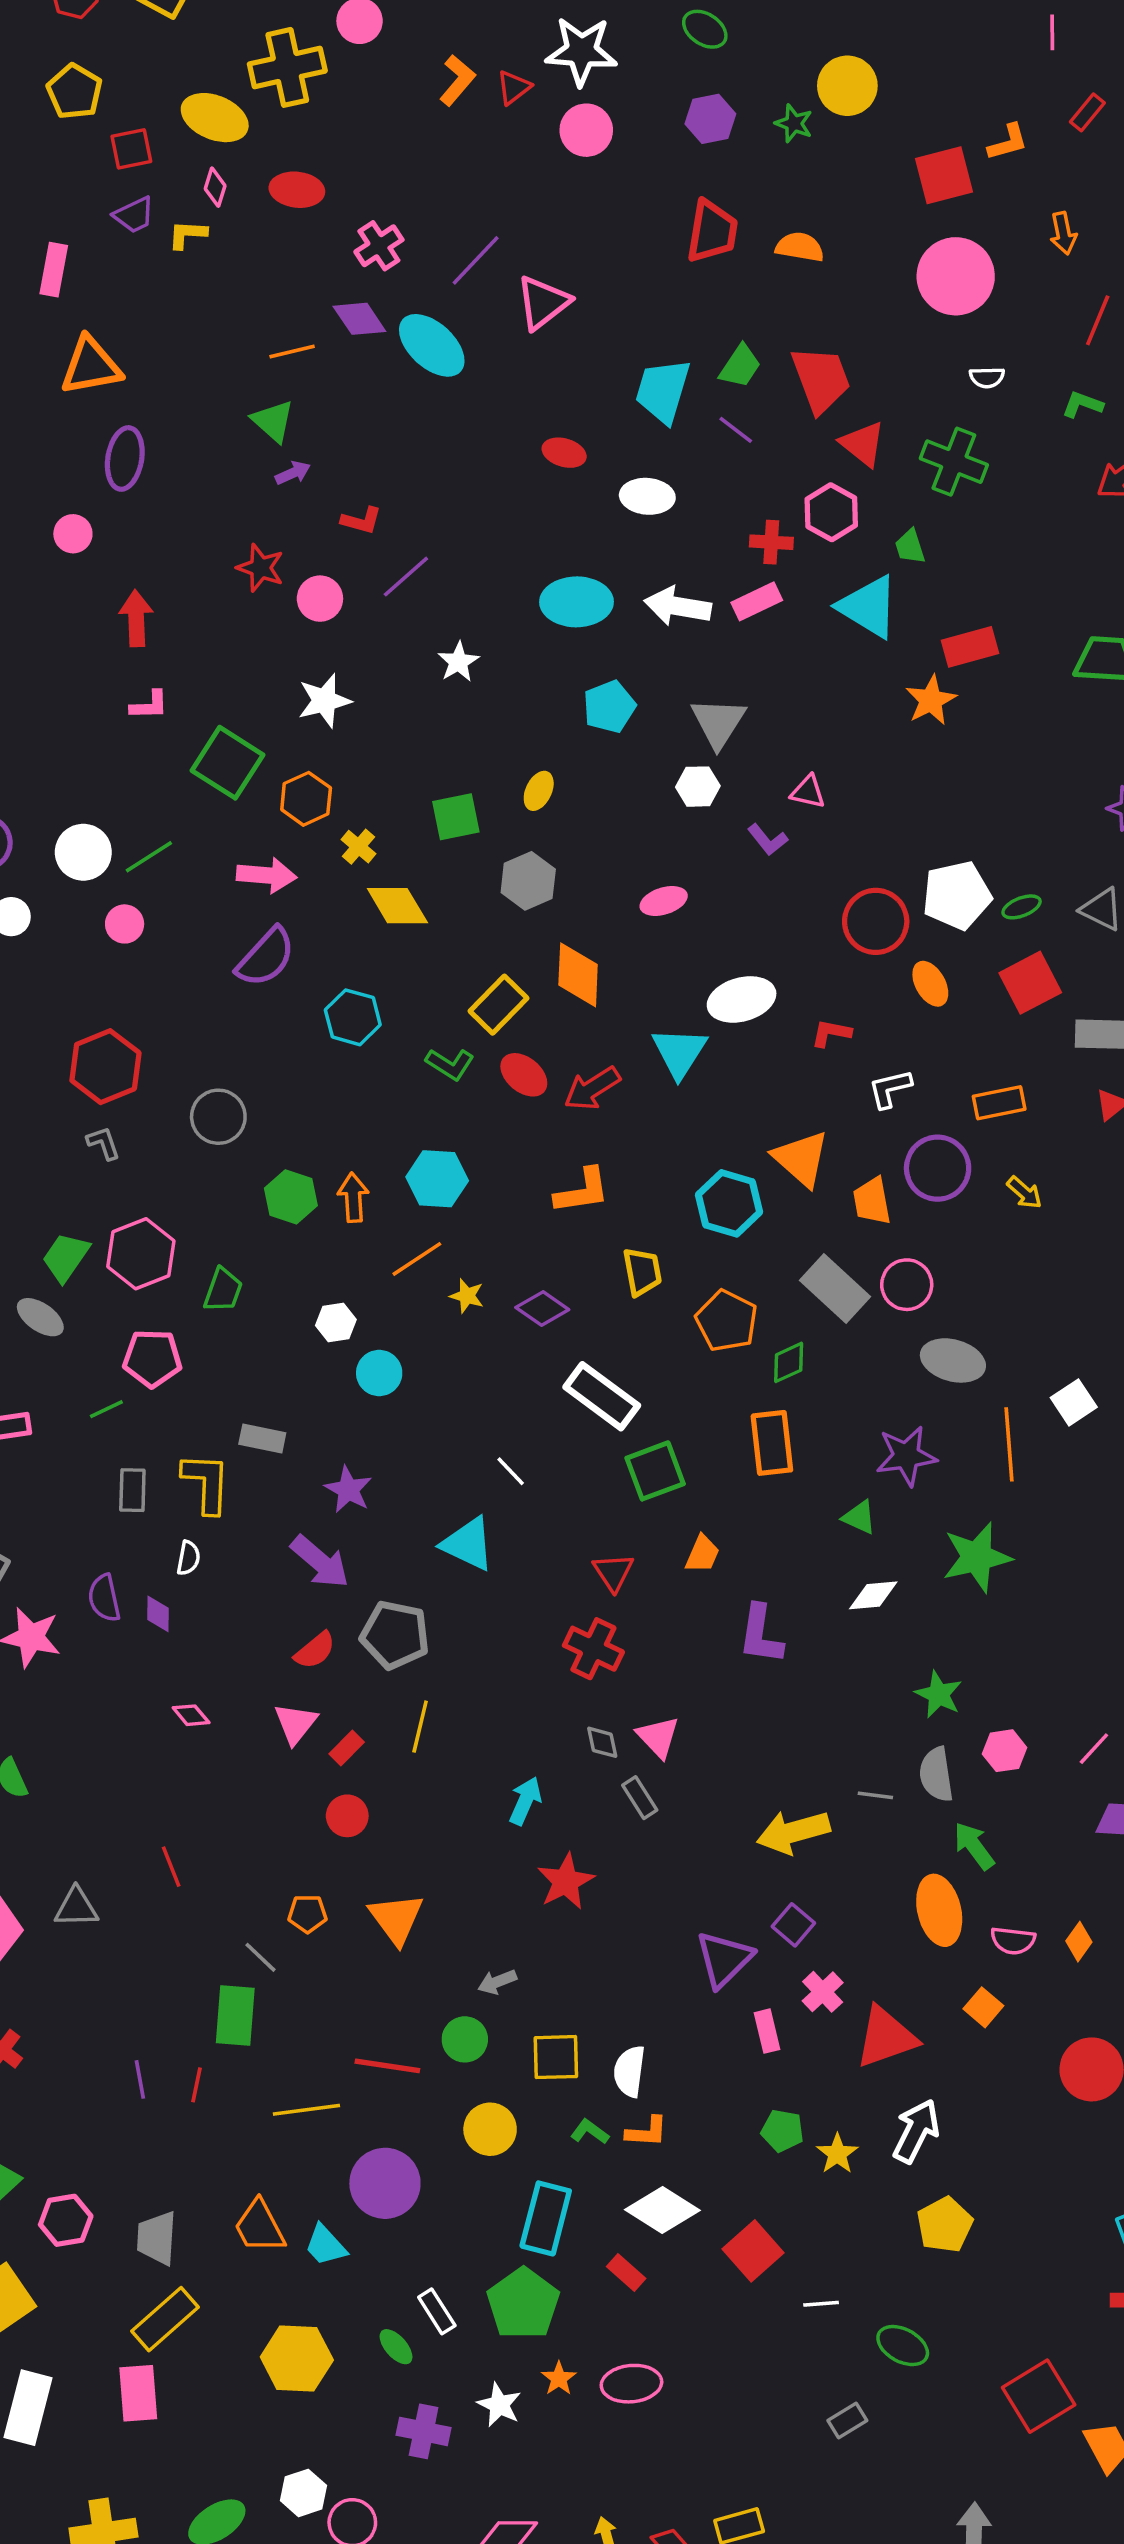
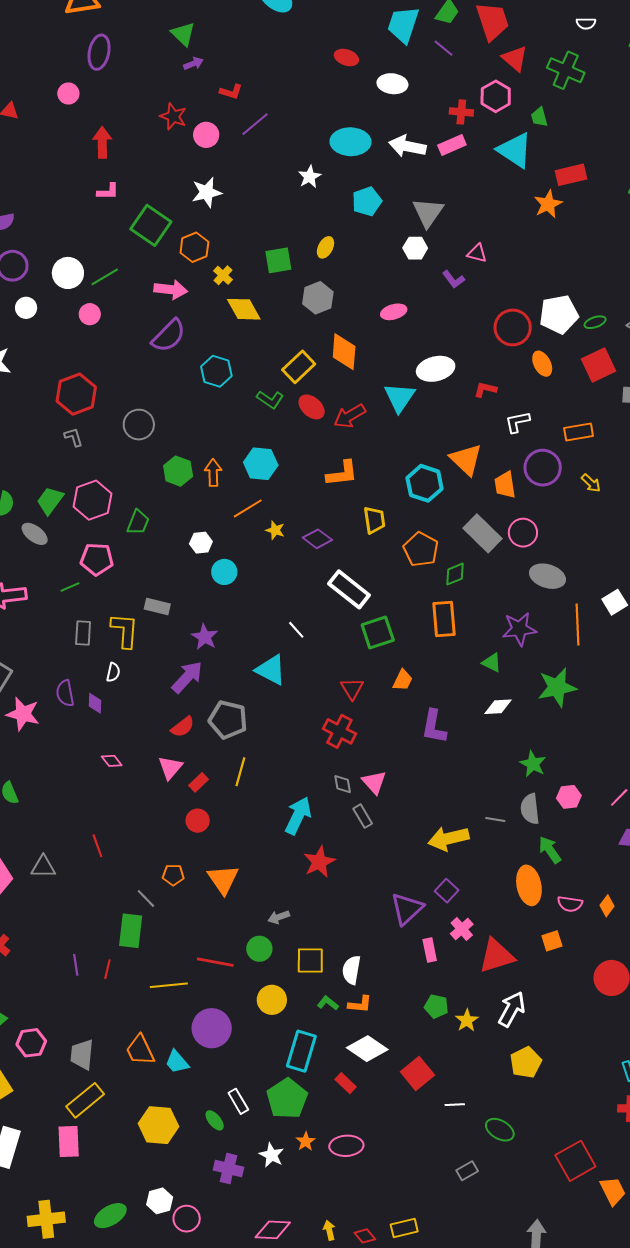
white star: (458, 662) -> (310, 177), moved
purple arrow: (320, 1562) -> (187, 677), turned -90
cyan arrow: (525, 1801) -> (298, 816), size x1.4
orange square: (983, 2007) -> (552, 941), turned 30

